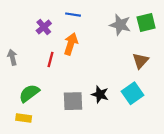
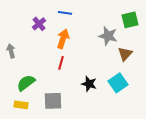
gray star: (120, 25) -> (108, 36), moved
red line: (51, 60) -> (61, 63), moved
gray square: (73, 101) -> (53, 101), moved

